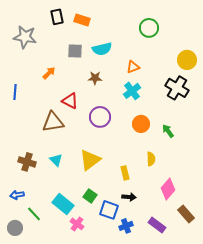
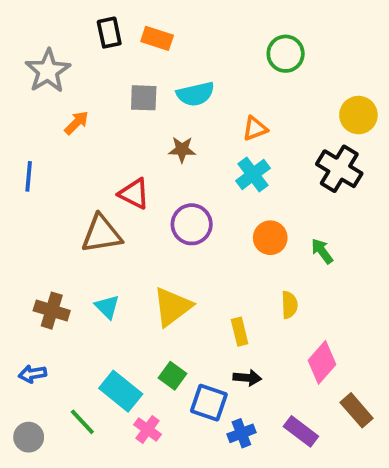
gray star: (25, 37) -> (48, 71), turned 30
orange arrow: (49, 73) -> (77, 123), moved
green line: (34, 214) -> (82, 422), moved

